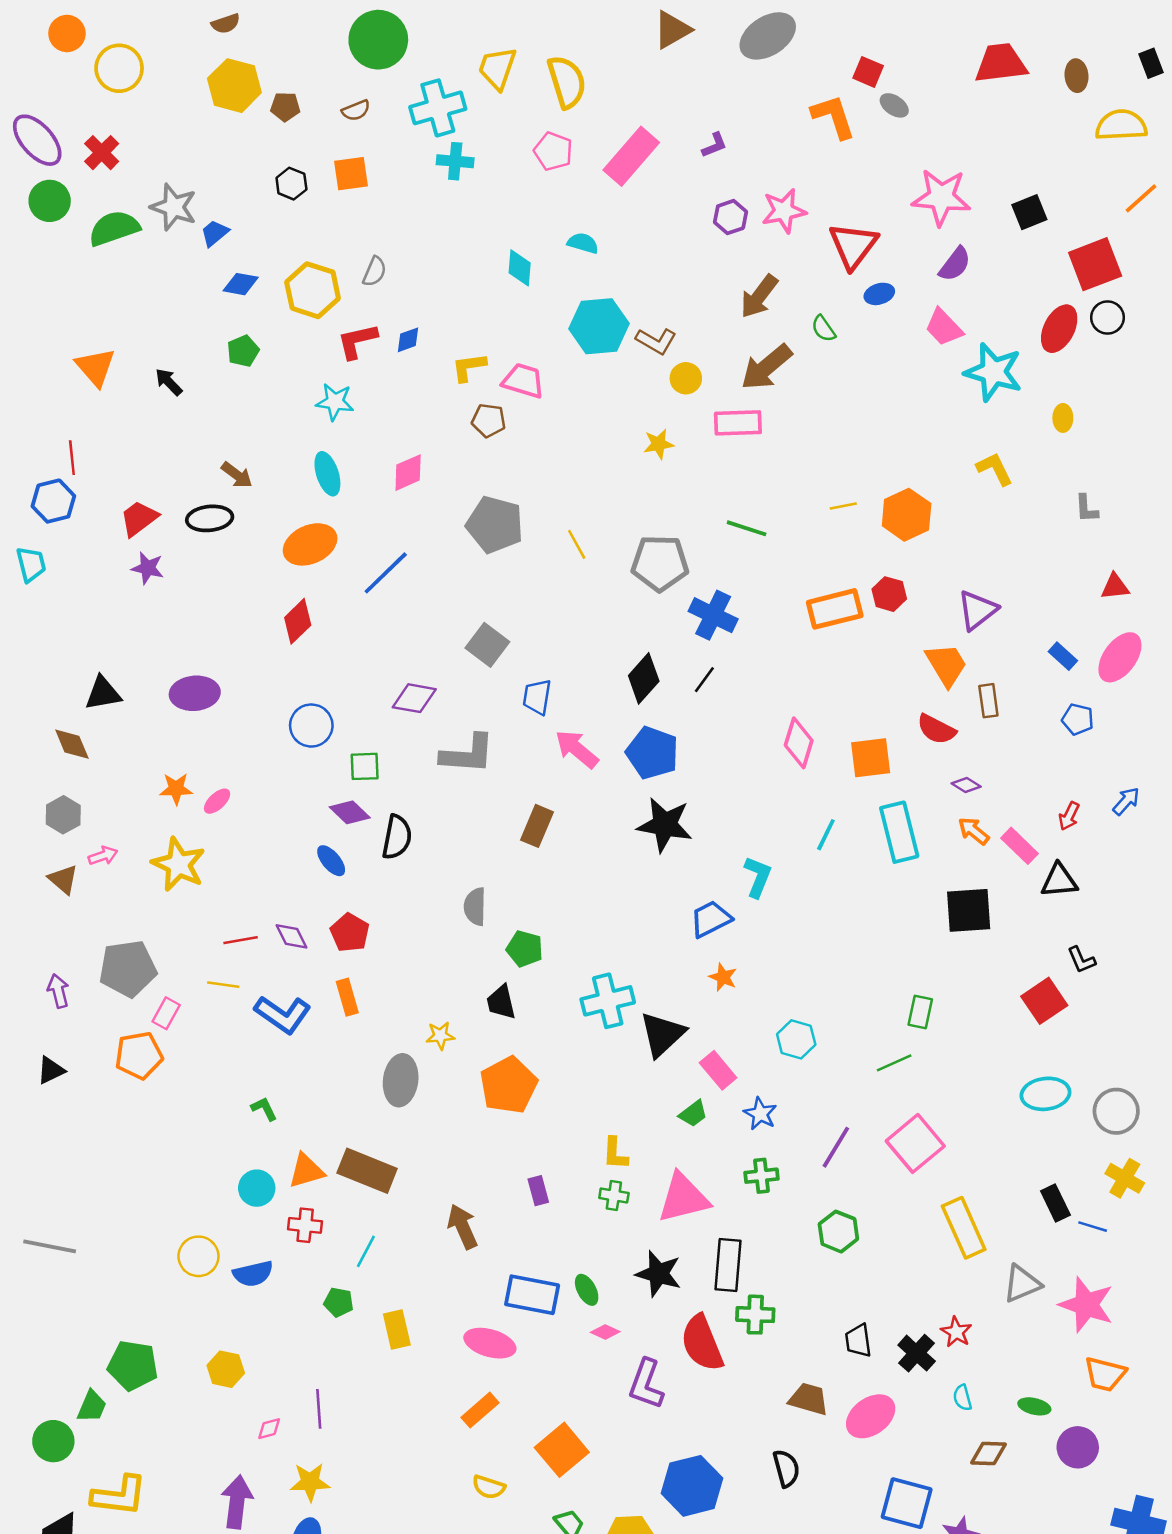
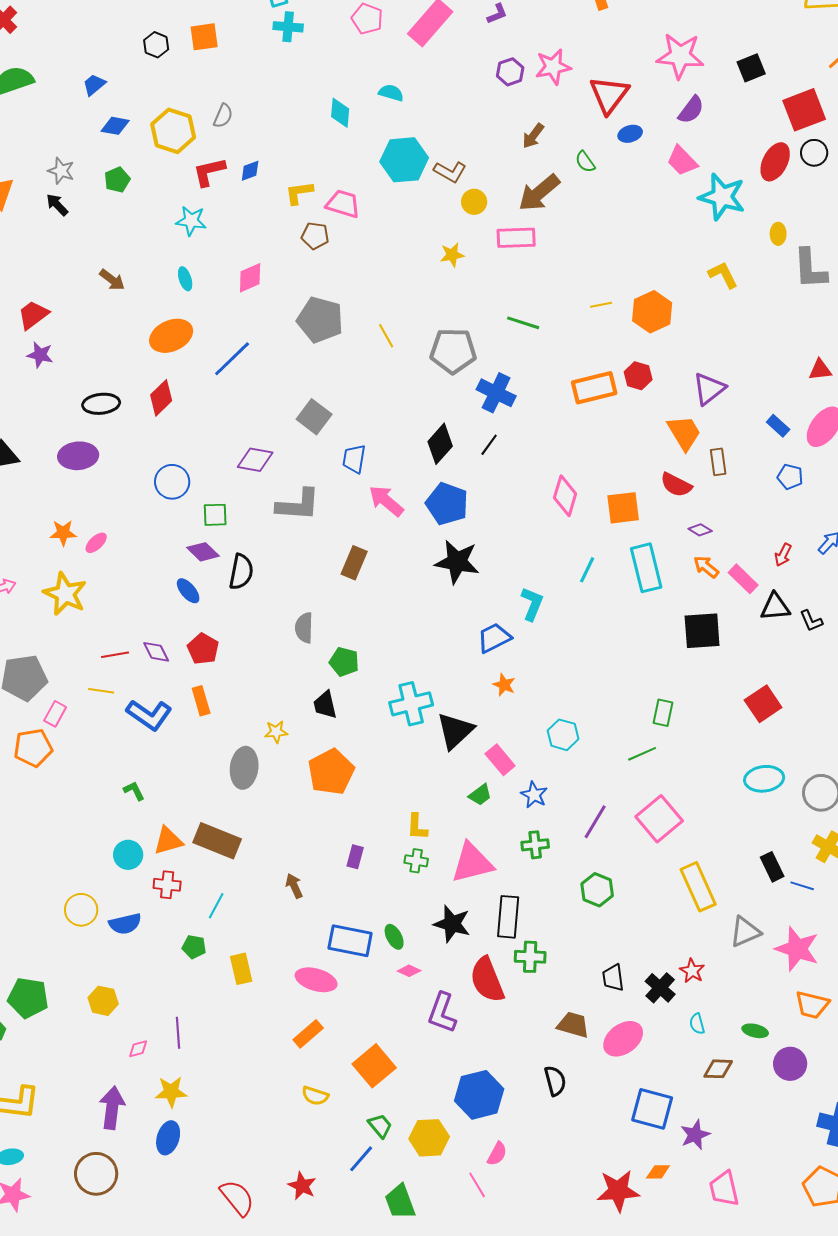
gray star: (174, 207) -> (61, 171), moved, size x0.7
brown arrow: (759, 296) -> (533, 136), size x0.7
cyan ellipse: (327, 474) -> (185, 279), size x0.7
gray L-shape: (1086, 508) -> (810, 269), moved, size x1.8
black ellipse: (210, 518) -> (101, 404), moved
black L-shape: (1081, 960) -> (811, 621), moved
purple rectangle: (538, 1191) -> (355, 857), turned 30
brown arrow: (463, 1227) -> (294, 886), size x0.7

